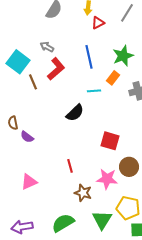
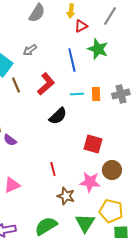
gray arrow: (47, 47) -> (30, 50), turned -64
green star: (123, 56) -> (98, 49), moved, turned -30
red L-shape: (56, 69) -> (46, 84), moved
orange rectangle: (113, 78) -> (96, 94), moved, turned -40

